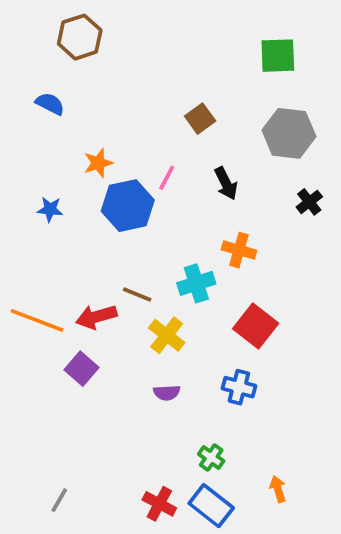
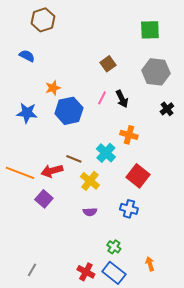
pink line: (167, 178) -> (102, 98), moved
blue star: (50, 209) -> (27, 113), size x1.5
cyan cross: (196, 283) -> (106, 153), turned -30

